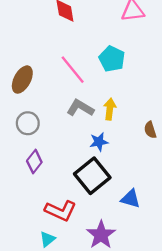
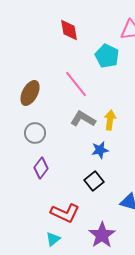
cyan pentagon: (112, 59) -> (107, 56), moved
black square: (92, 176) -> (94, 181), size x0.6

